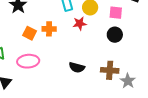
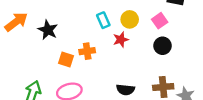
pink square: (116, 13) -> (160, 21), turned -32

